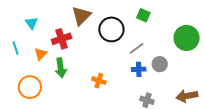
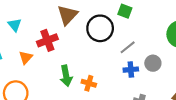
green square: (143, 15) -> (125, 11), moved
green arrow: (61, 68) -> (66, 76), moved

